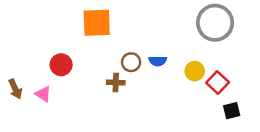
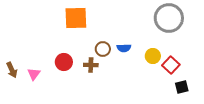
red circle: (61, 65) -> (64, 62), moved
pink triangle: (43, 94) -> (34, 74), turned 32

